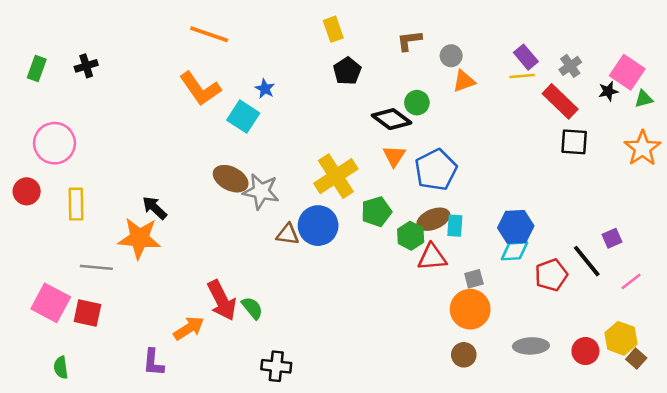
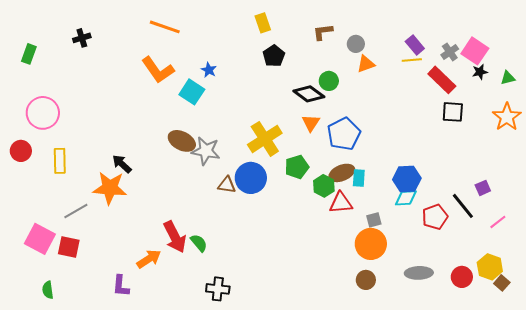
black cross: (86, 66) -> (82, 38), moved
pink square: (627, 72) -> (475, 51), moved
gray line: (96, 267) -> (76, 211), turned -35

